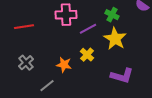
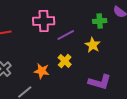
green cross: (112, 15) -> (100, 21), moved, turned -32
yellow star: (115, 39) -> (93, 45), size x0.7

